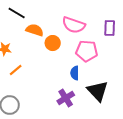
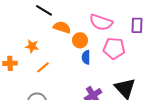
blue semicircle: (75, 73) -> (86, 57), moved

